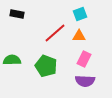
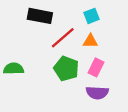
black rectangle: (17, 14) -> (40, 16), moved, size x1.5
green pentagon: (46, 66) -> (66, 69), moved

